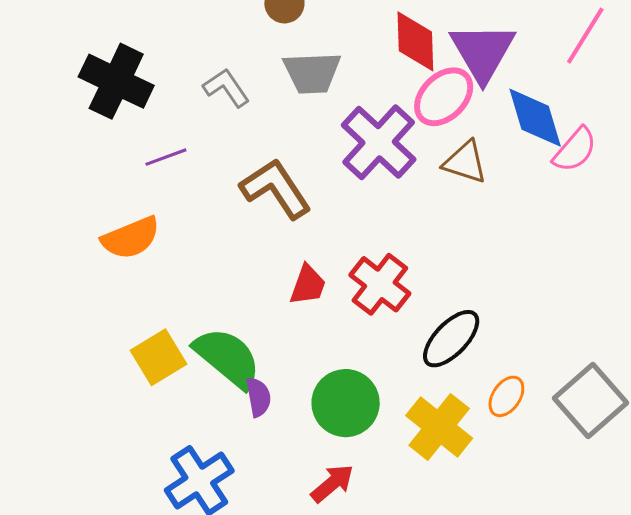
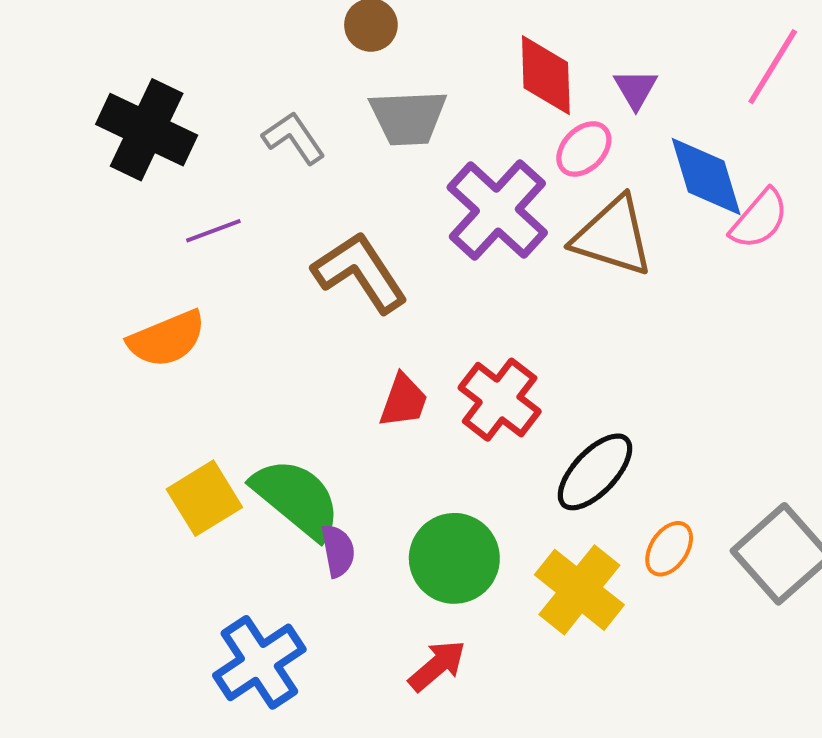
purple triangle: (483, 52) -> (636, 89), size x0.5
pink ellipse: (444, 97) -> (584, 149), size x0.7
brown triangle: (465, 162) -> (613, 236), size x1.4

